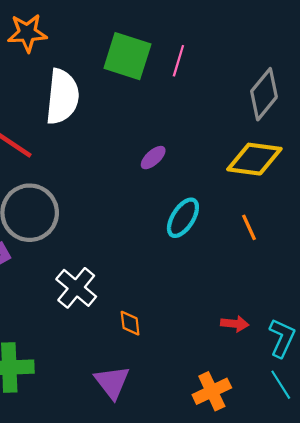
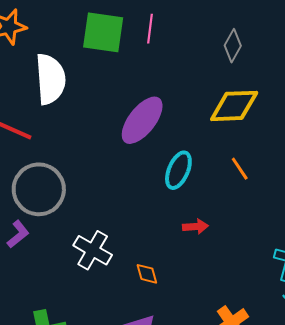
gray diamond: (264, 94) -> (233, 46), size x0.7
purple ellipse: (153, 158) -> (142, 120), size x2.0
red arrow: (235, 324) -> (195, 227), moved

